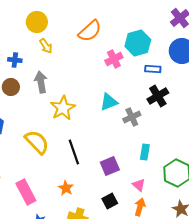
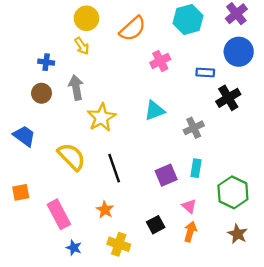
yellow circle: (37, 22) -> (86, 18), moved
cyan hexagon: (138, 43) -> (188, 19), moved
black cross: (158, 96) -> (228, 98), moved
gray cross: (132, 117) -> (194, 128), moved
purple square: (110, 166) -> (166, 175), moved

